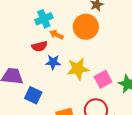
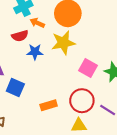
yellow star: (78, 69) -> (63, 43), moved
pink square: (103, 79) -> (88, 68), turned -30

